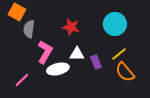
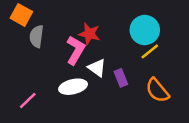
pink L-shape: (45, 52) -> (76, 50), moved
white triangle: (77, 54) -> (97, 68), turned 35
yellow line: (119, 54) -> (150, 51), moved

